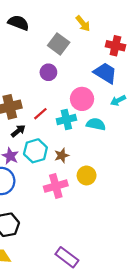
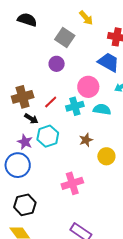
black arrow: (18, 131) -> (31, 119), turned 72
brown star: (62, 156) -> (86, 140), moved
yellow circle: (87, 175) -> (106, 156), moved
pink cross: (56, 186) -> (72, 183), moved

